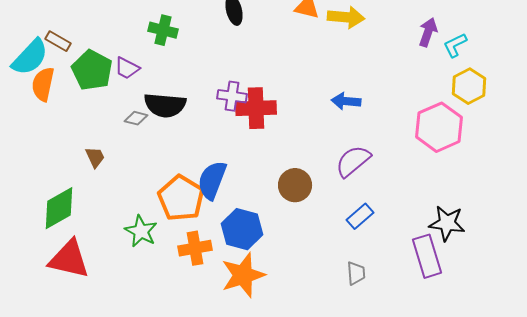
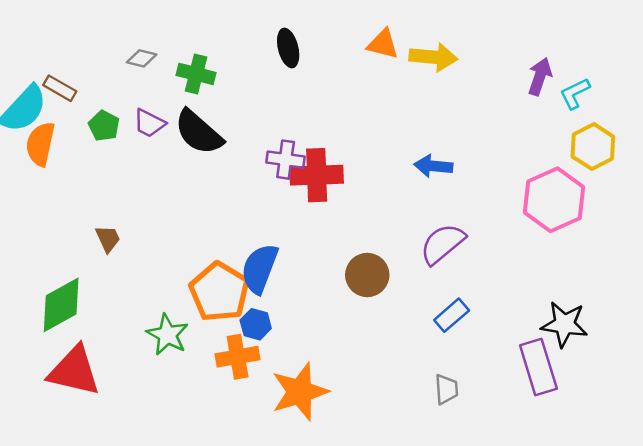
green pentagon: (92, 70) -> (104, 126), size x0.6
black semicircle: (165, 105) -> (199, 132), moved, turned 36
gray diamond: (136, 118) -> (142, 58), moved
blue hexagon: (242, 229) -> (256, 324), moved, size x0.6

